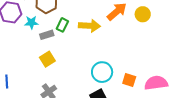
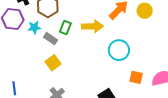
gray rectangle: (47, 35) -> (51, 39), turned 56
cyan circle: (102, 72) -> (119, 50), moved

